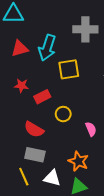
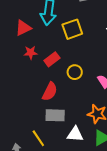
red triangle: (20, 49) -> (23, 28), moved
red semicircle: (34, 129) -> (50, 92), turned -84
yellow line: (24, 177) -> (38, 138), moved

